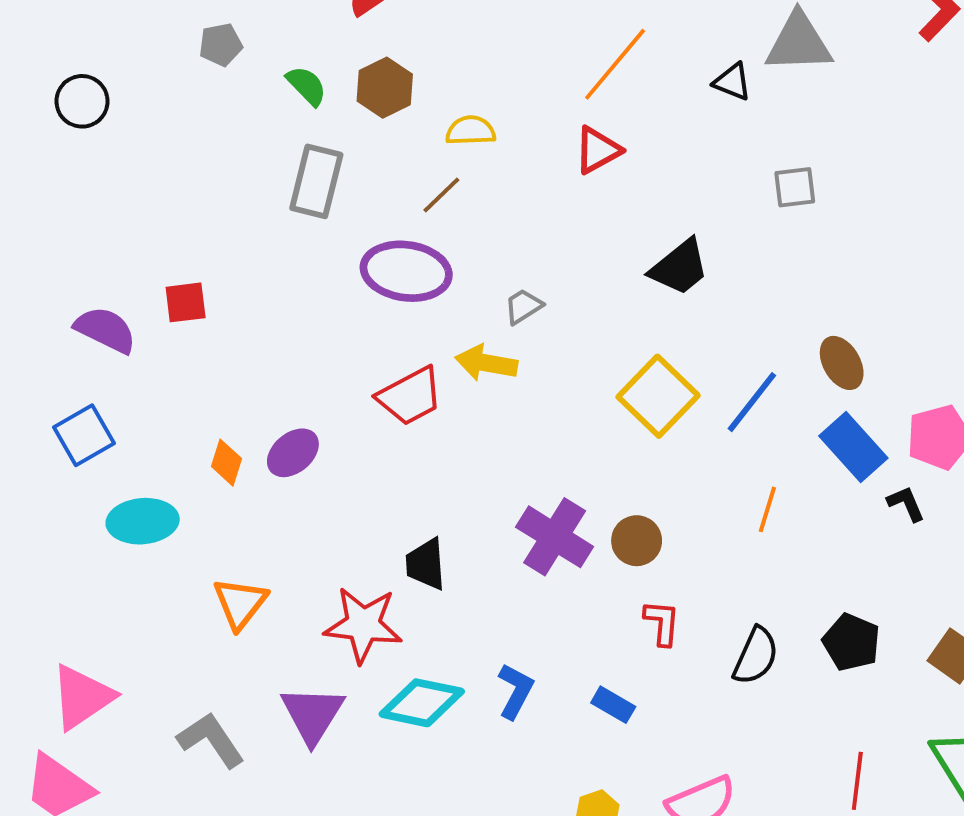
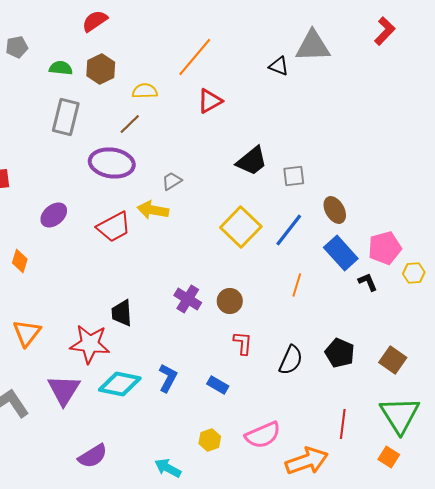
orange line: (615, 64) -> (195, 57), moved
green semicircle: (307, 86) -> (61, 68), turned -40
gray square: (795, 187) -> (294, 176), moved
purple ellipse: (293, 453) -> (54, 215), moved
purple cross: (555, 537) -> (188, 299), size x0.7

